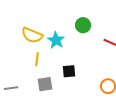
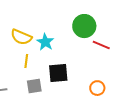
green circle: (83, 25) -> (84, 26), moved, size x1.5
black square: (69, 71) -> (58, 73), size x1.5

